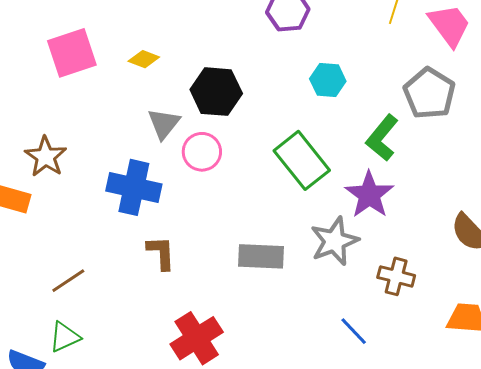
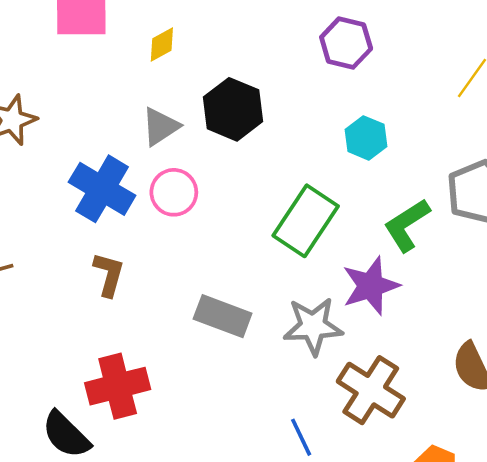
yellow diamond: (144, 59) -> (162, 45), turned -68
pink circle: (202, 152) -> (174, 192), moved
green rectangle: (302, 160) -> (306, 221), turned 54
brown cross: (396, 276) -> (371, 390), size x1.5

